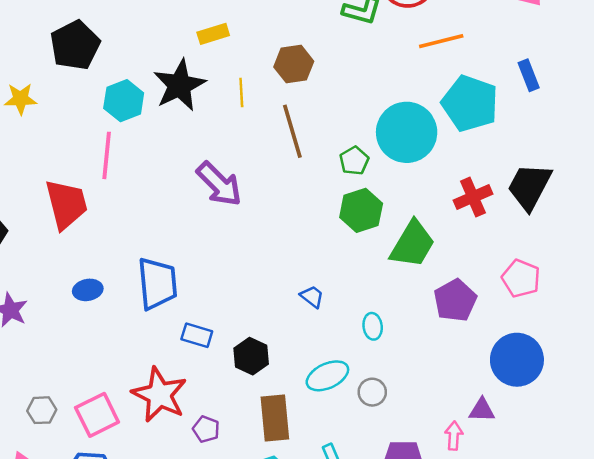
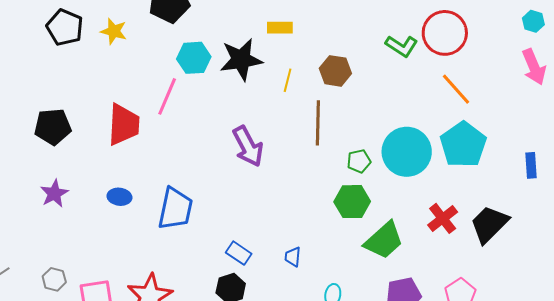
orange line: (441, 41) -> (456, 89), turned 45
blue rectangle: (529, 75) -> (531, 165), moved
red cross: (473, 197) -> (443, 218), turned -32
blue trapezoid: (312, 297) -> (293, 257), turned -140
blue rectangle: (197, 335) -> (239, 253), moved

